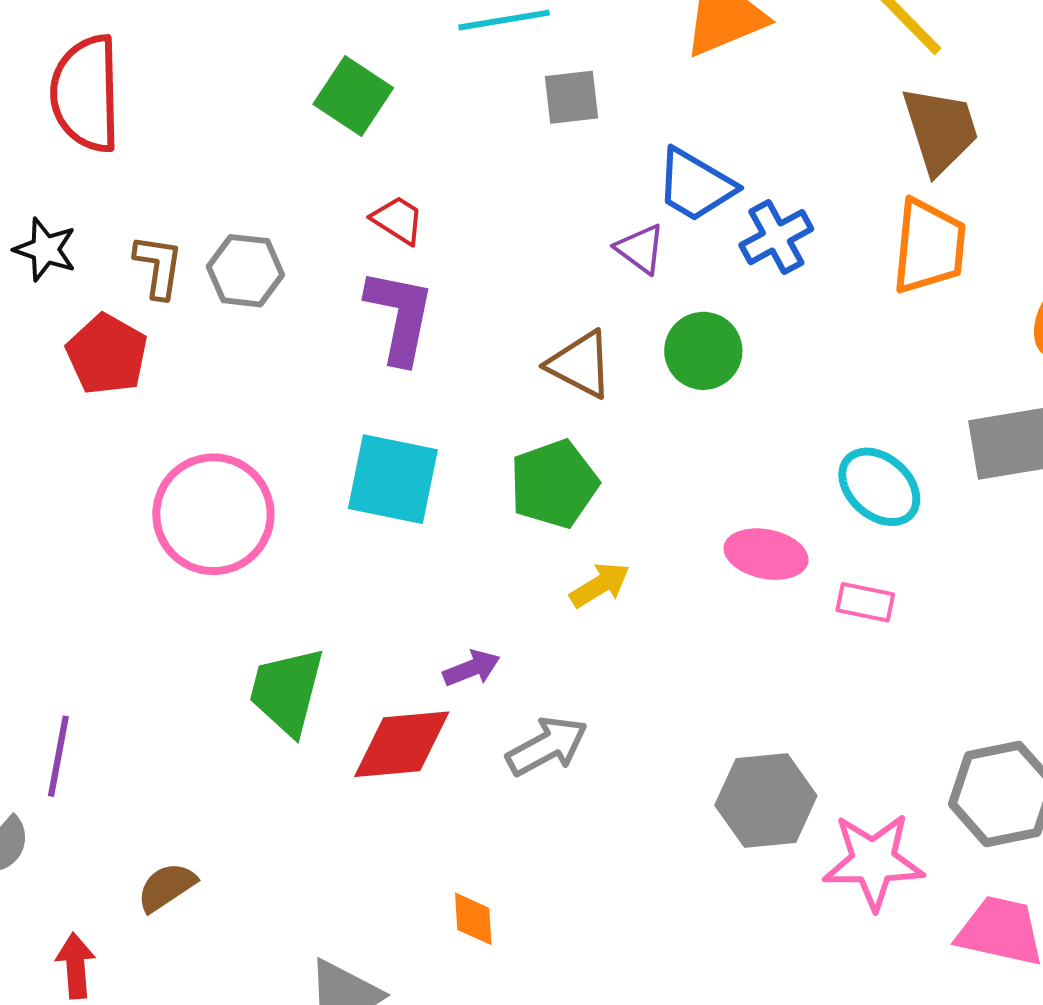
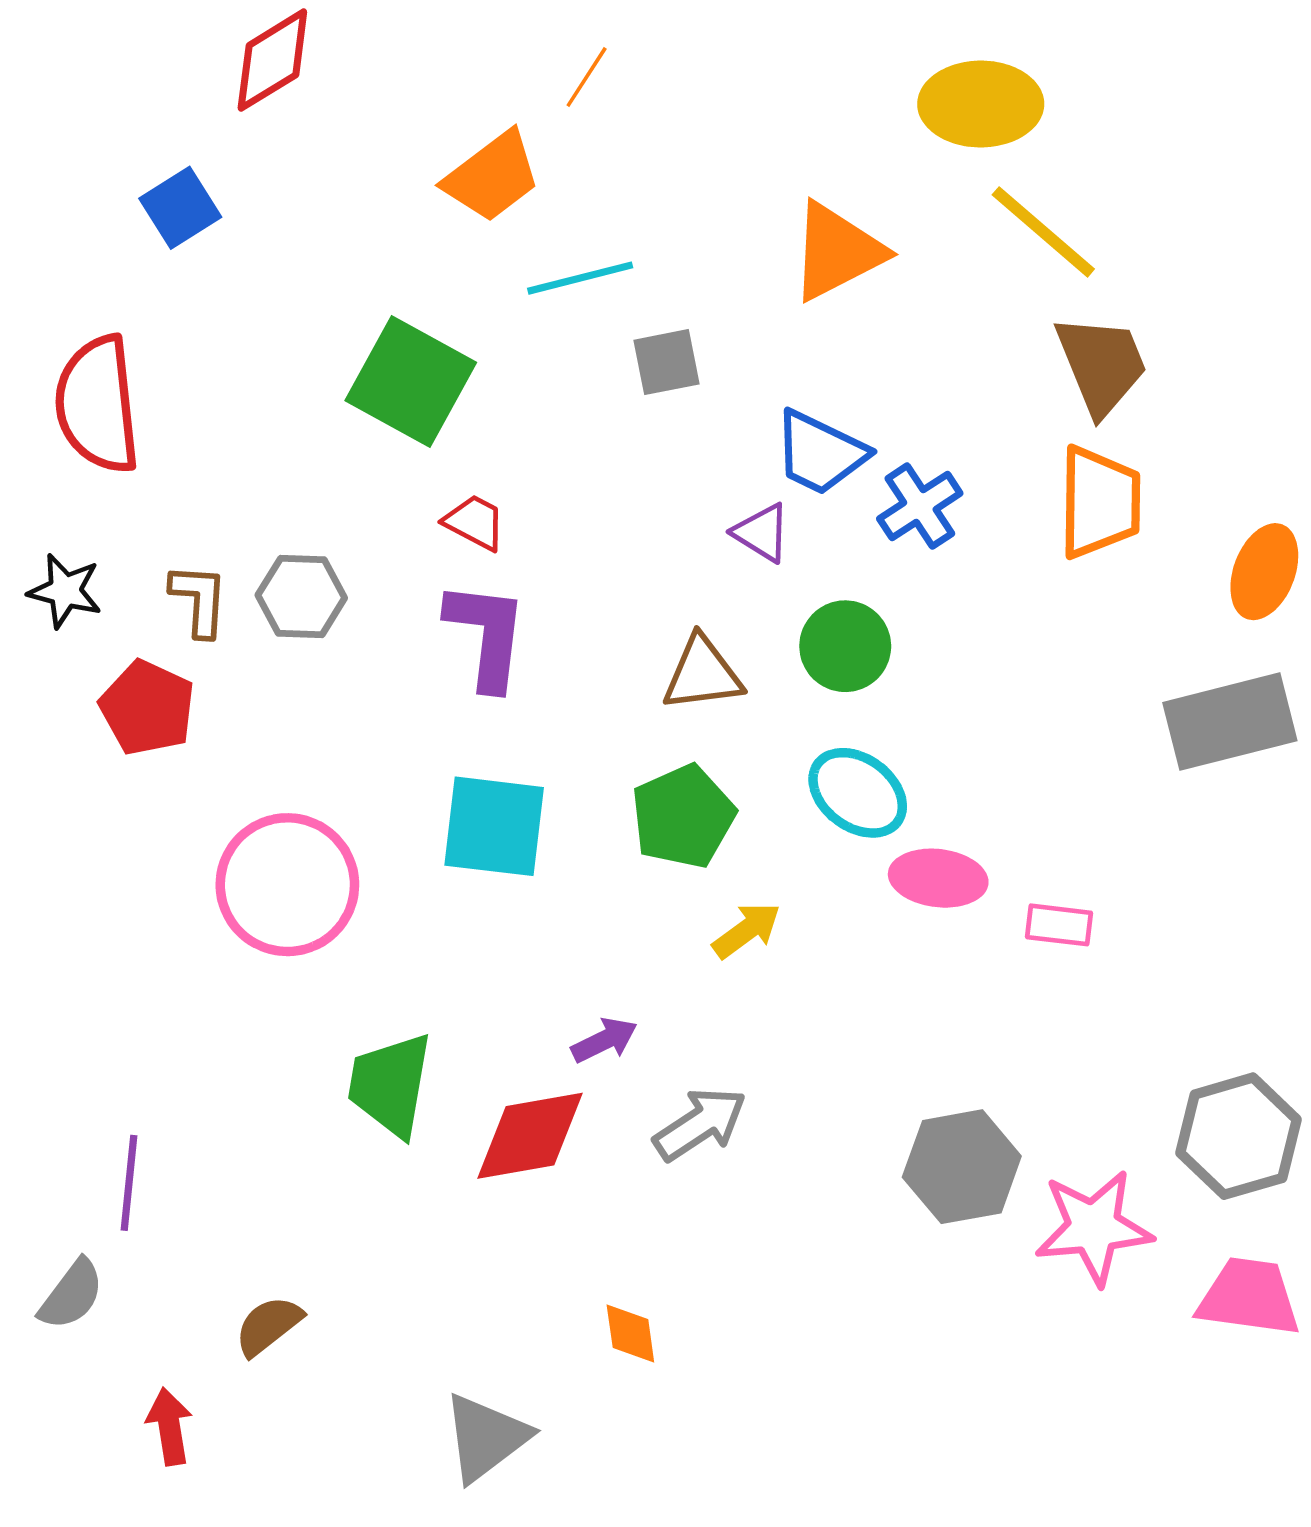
green square: (353, 96) -> (411, 382), size x1.4
brown triangle: (580, 364) -> (702, 674), turned -30
cyan ellipse: (879, 487) -> (858, 793), moved

